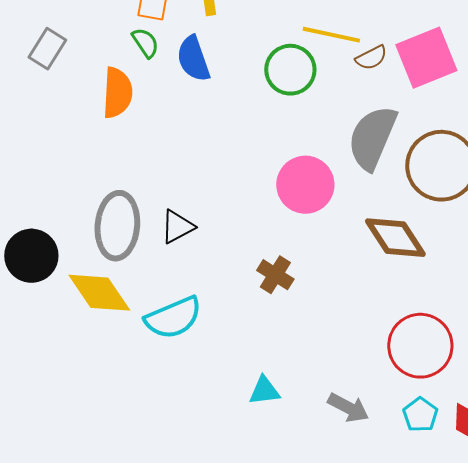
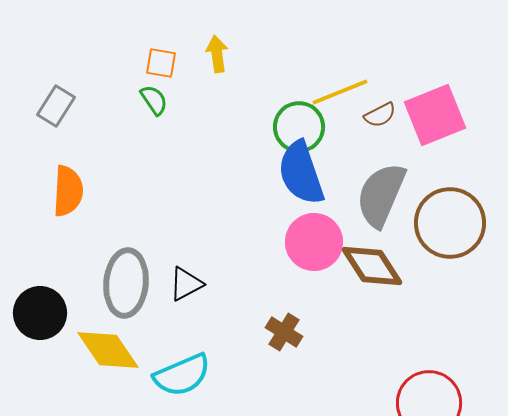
yellow line: (331, 35) -> (340, 92), turned -34
blue semicircle: (193, 59) -> (301, 173), moved, size x1.4
orange semicircle: (117, 93) -> (68, 191), moved
brown diamond: (395, 238) -> (372, 266), moved

